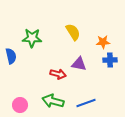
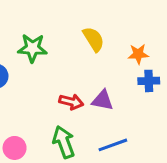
purple triangle: (79, 64) -> (102, 100), moved
green arrow: (53, 101) -> (64, 142), turned 55

